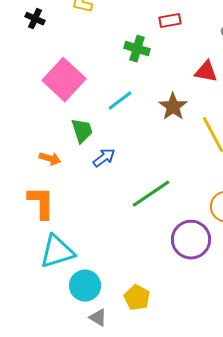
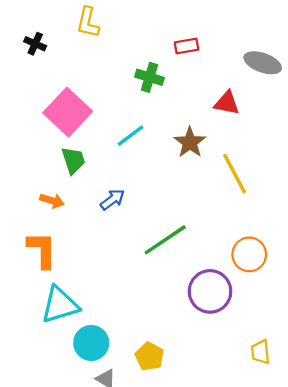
green trapezoid: (82, 131) -> (73, 160), moved

